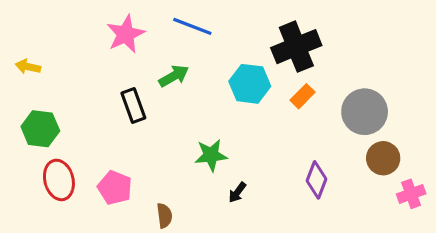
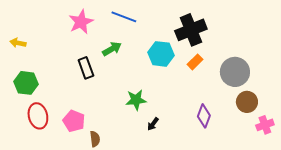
brown semicircle: (164, 216) -> (95, 139), moved

